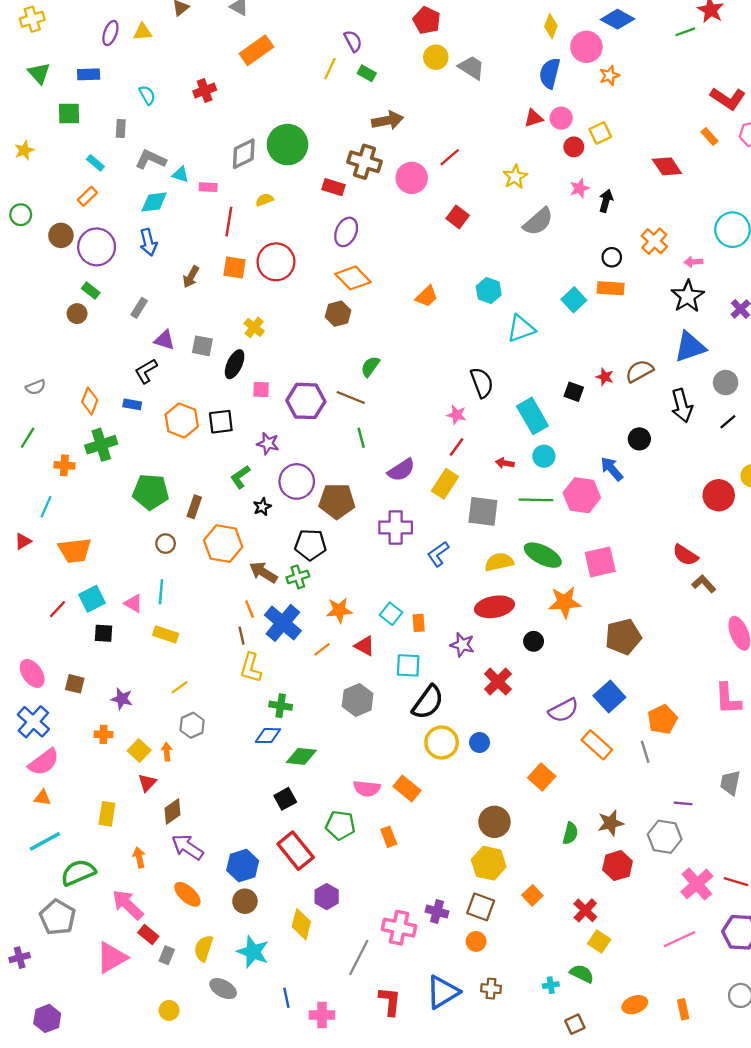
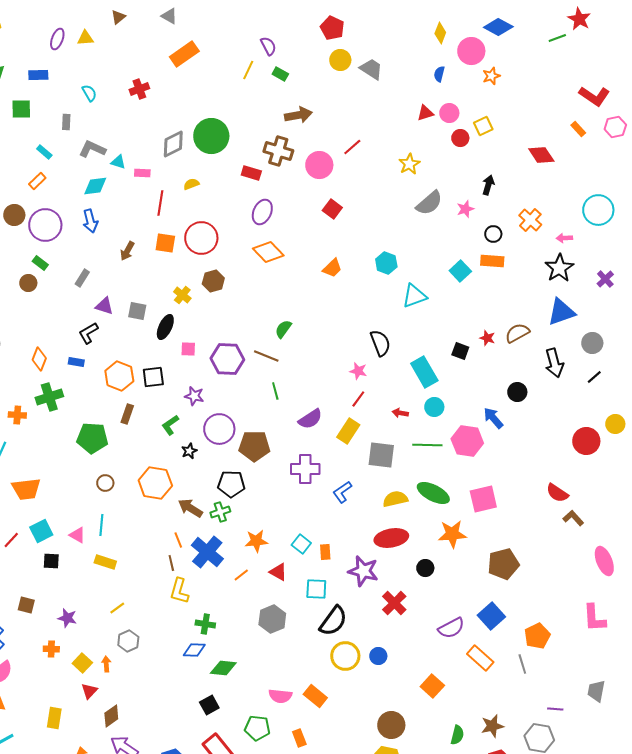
blue semicircle: (550, 73) -> (439, 74), size x0.6
pink star: (580, 188) -> (465, 209), moved
red square: (458, 217) -> (332, 209), moved
brown hexagon: (338, 314) -> (213, 281), moved
brown rectangle: (194, 507) -> (127, 414), moved
purple star: (462, 645) -> (363, 571), size x1.4

